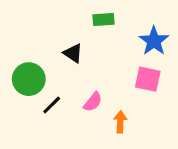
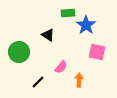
blue star: (154, 41) -> (86, 25), moved
black line: (52, 105) -> (38, 82), moved

